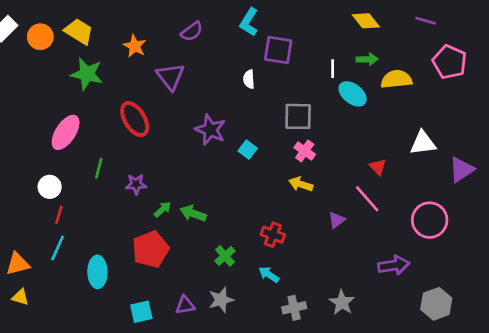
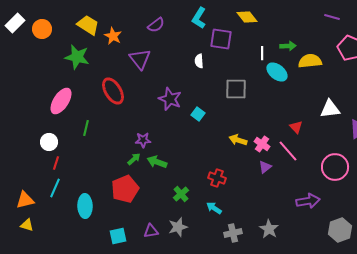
yellow diamond: (366, 21) -> (247, 17), moved
yellow trapezoid: (79, 31) -> (88, 25), moved
pink cross: (305, 151) -> (262, 144), moved
purple star: (136, 184) -> (143, 140), moved

